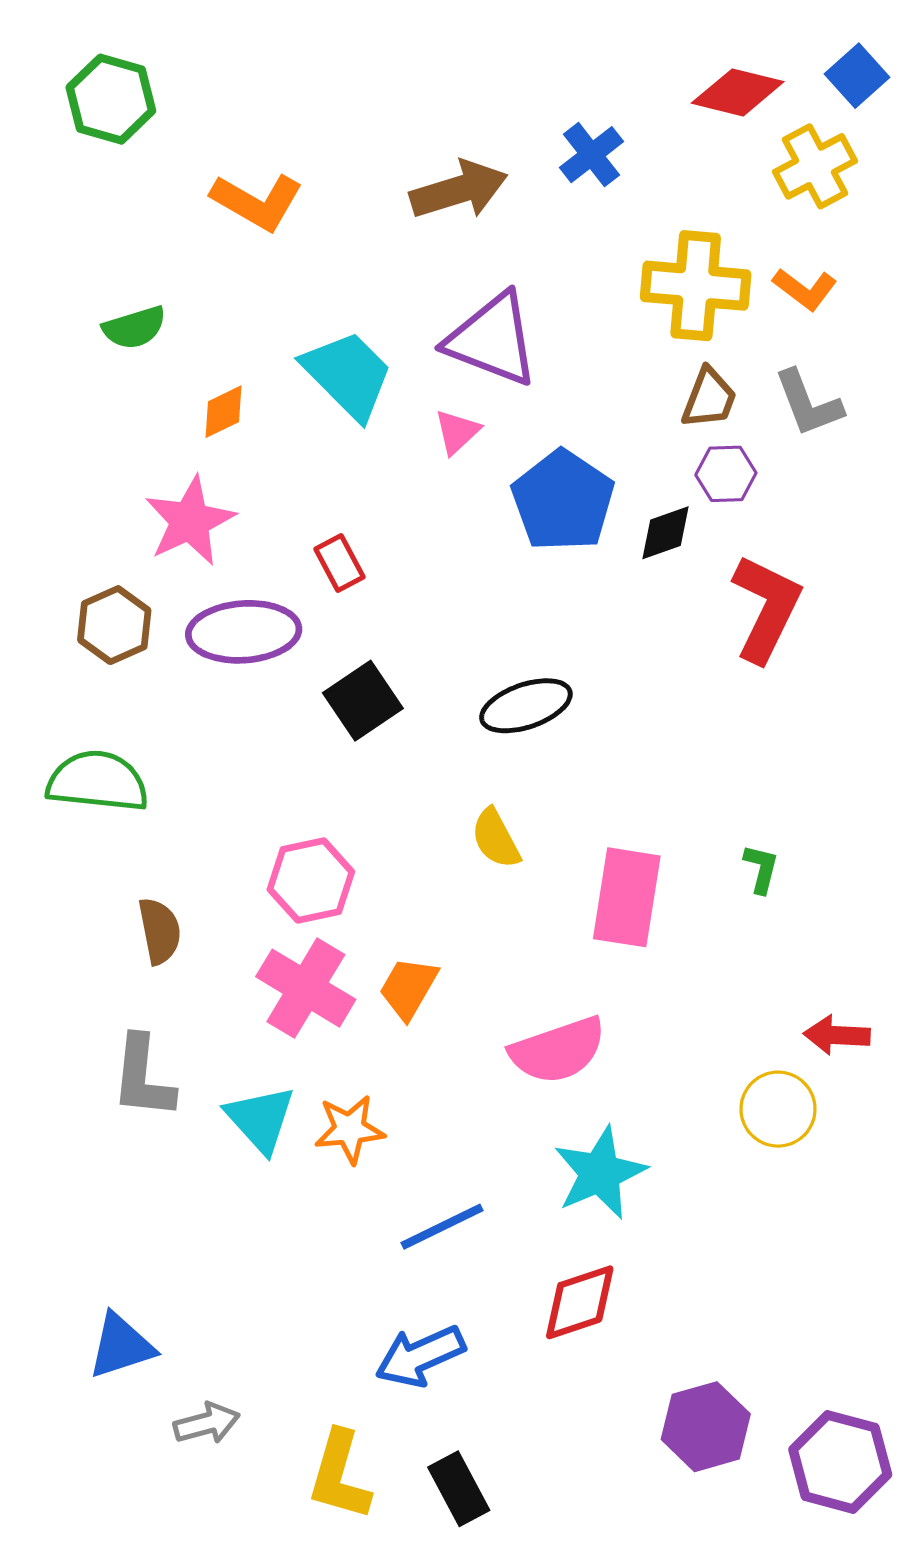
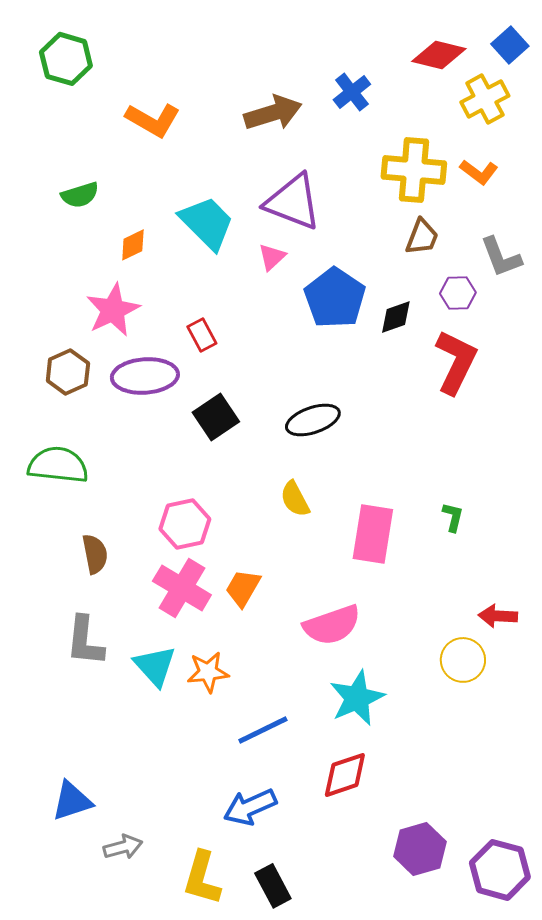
gray L-shape: (808, 403) -> (501, 257), moved
purple hexagon: (726, 474) -> (458, 293), moved

